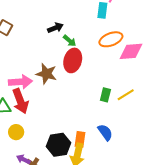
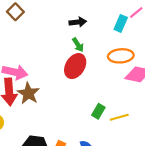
black arrow: (55, 28) -> (78, 22), moved
brown star: (46, 74) -> (28, 93), moved

